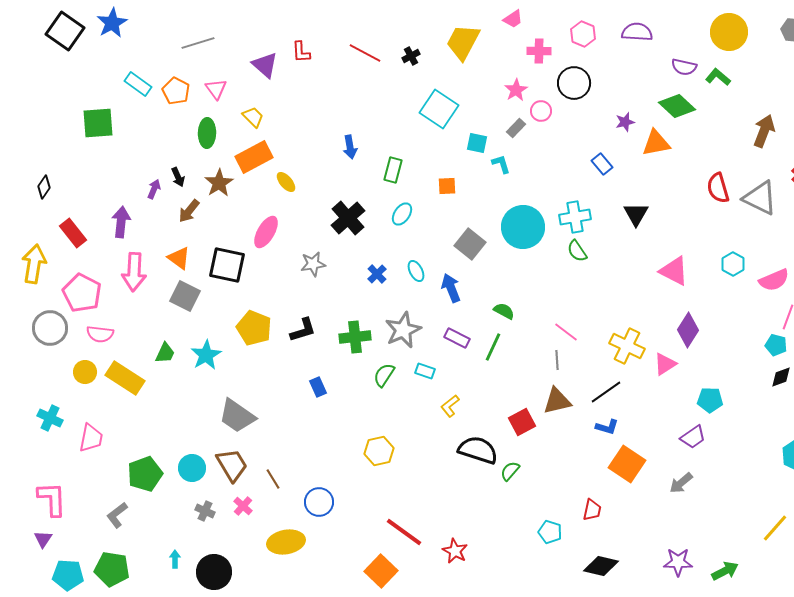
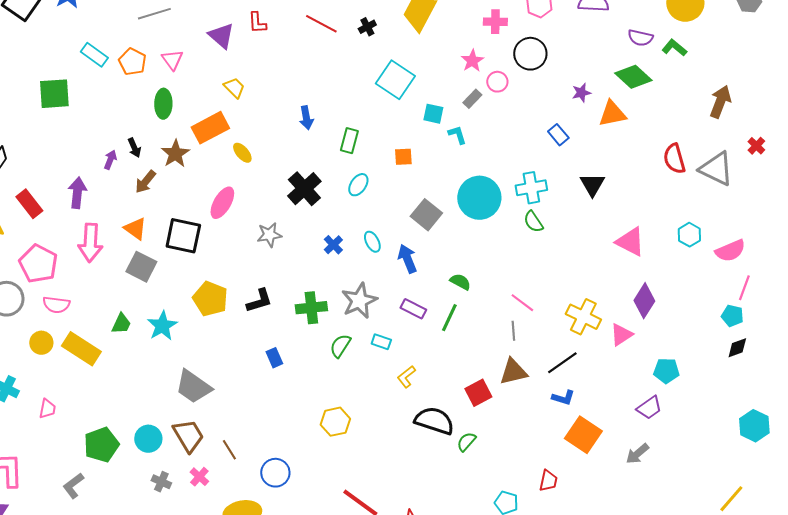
yellow trapezoid: (253, 117) -> (234, 88), moved
pink trapezoid: (91, 438) -> (47, 409), size x0.7

